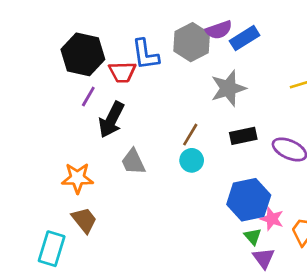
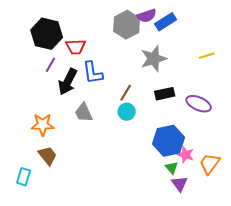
blue L-shape: (145, 54) -> (93, 73), moved
cyan rectangle: (52, 249) -> (24, 177), size x0.7

